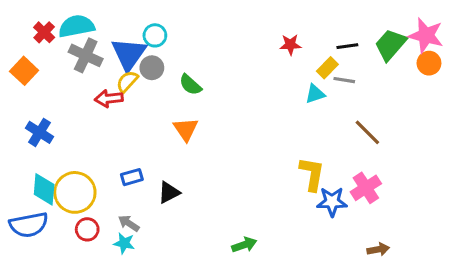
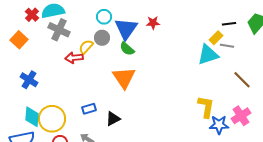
red star: (290, 45) -> (153, 23), moved
blue triangle: (129, 54) -> (126, 29), moved
cyan triangle: (315, 94) -> (208, 55), size x1.6
orange triangle: (186, 129) -> (124, 78), size x1.4

